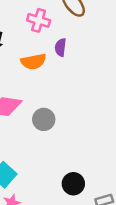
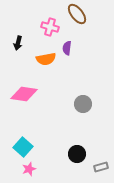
gray circle: (44, 119) -> (83, 104), moved

